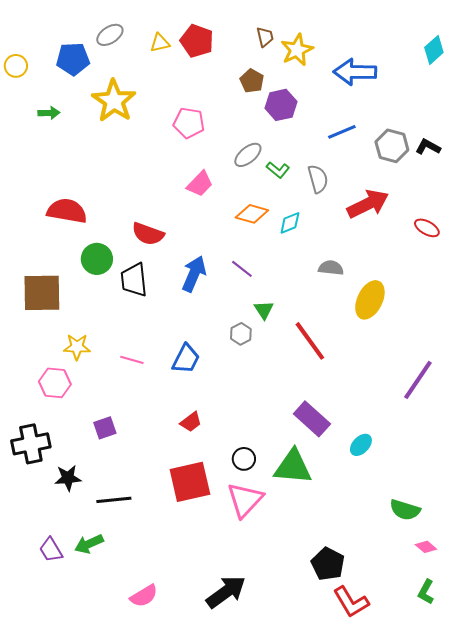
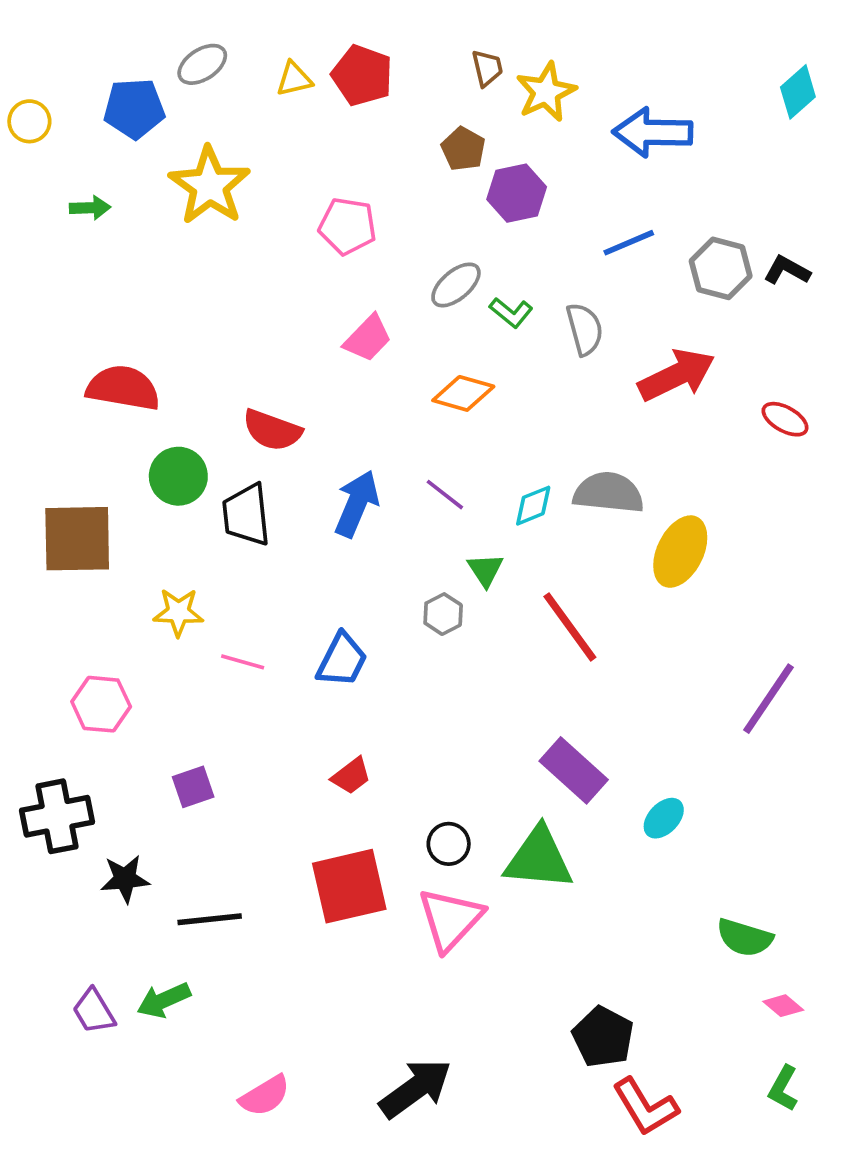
cyan diamond: (290, 223) -> (533, 506), moved
gray semicircle: (331, 268) -> (609, 493), size x1.5
yellow star: (77, 347) -> (178, 612), moved

